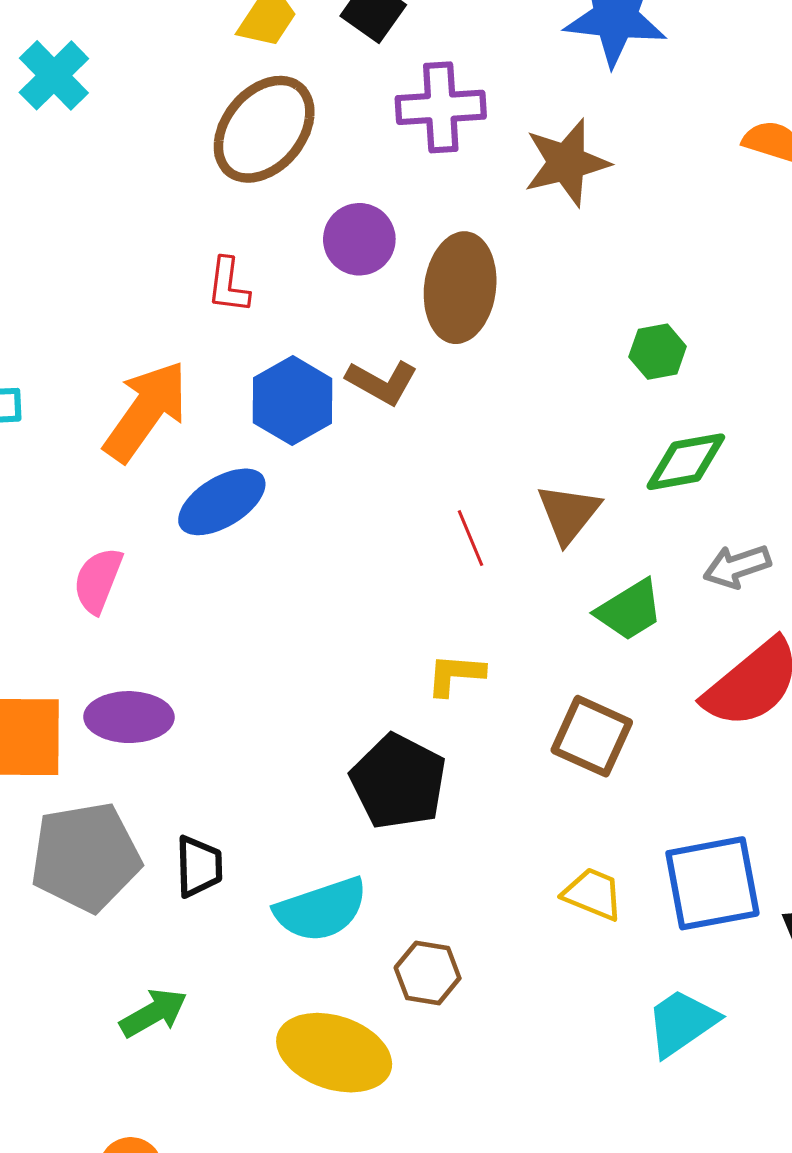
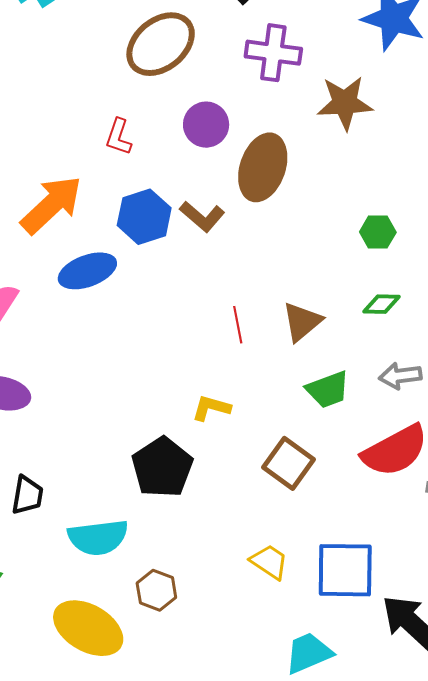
green diamond: (686, 462) -> (382, 304), size x0.7

